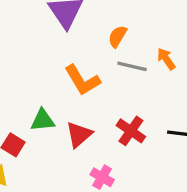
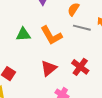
green triangle: (43, 120) -> (23, 34), moved

